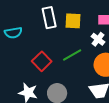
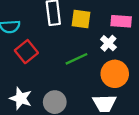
red square: (42, 61) -> (26, 52), moved

